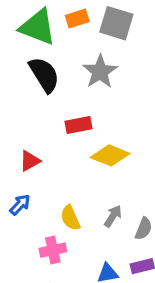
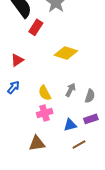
red rectangle: (78, 125) -> (36, 27), moved, turned -42
pink cross: (53, 250) -> (45, 113), moved

